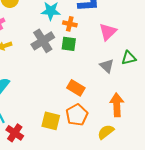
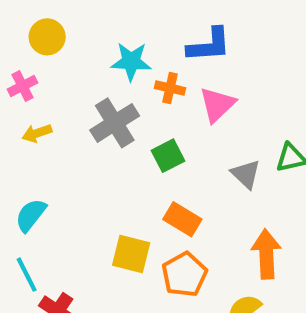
pink triangle: (108, 32) -> (217, 104), moved
green square: (69, 44) -> (168, 156), moved, turned -35
yellow square: (51, 121) -> (131, 254), moved

